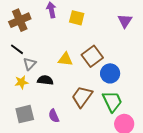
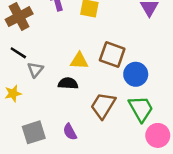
brown square: (92, 56) -> (112, 54), turned -30
black semicircle: (45, 80) -> (68, 83), moved
yellow star: (21, 82) -> (13, 93), moved

